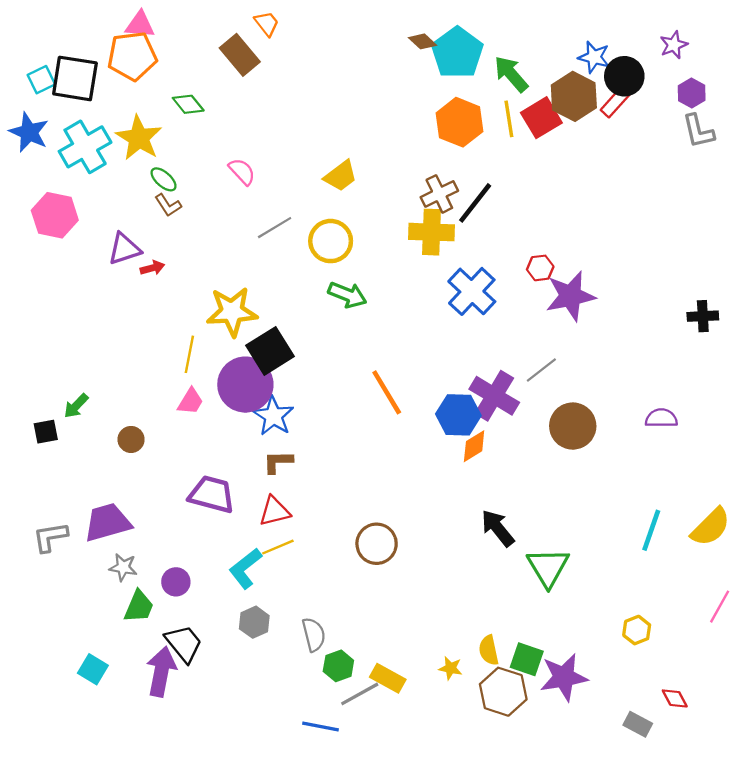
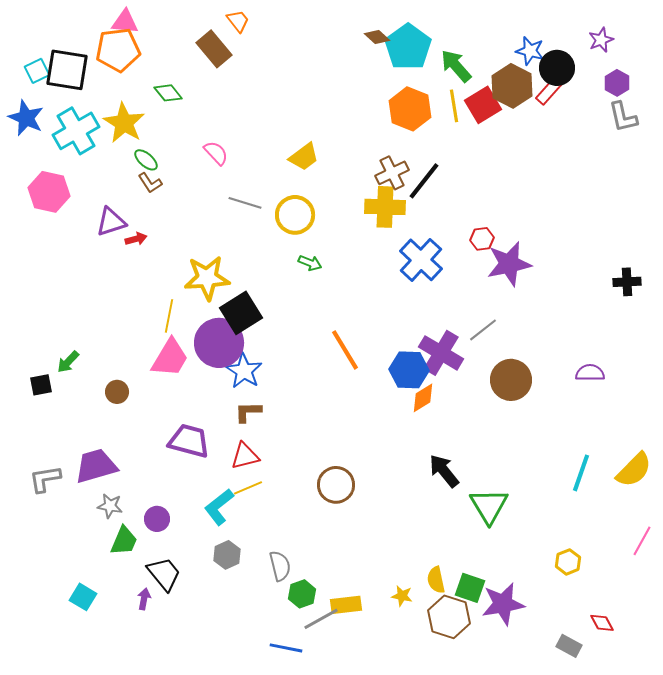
gray line: (275, 228) -> (245, 203), turned 48
green arrow: (347, 295) -> (310, 263), size x0.7
pink trapezoid: (190, 401) -> (170, 358), size x1.6
purple arrow: (161, 672) -> (144, 599), size x0.5
yellow rectangle: (388, 678) -> (346, 605), turned -36

